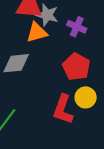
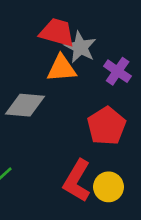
yellow circle: (86, 97) -> (109, 187), moved

